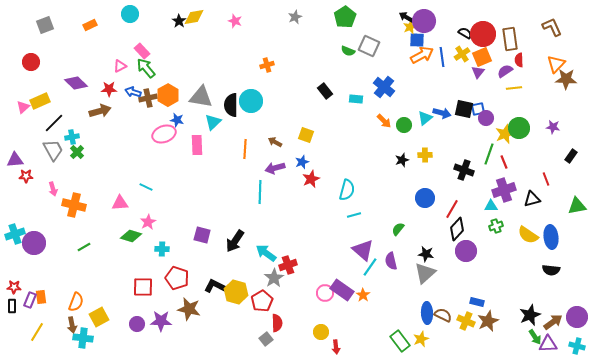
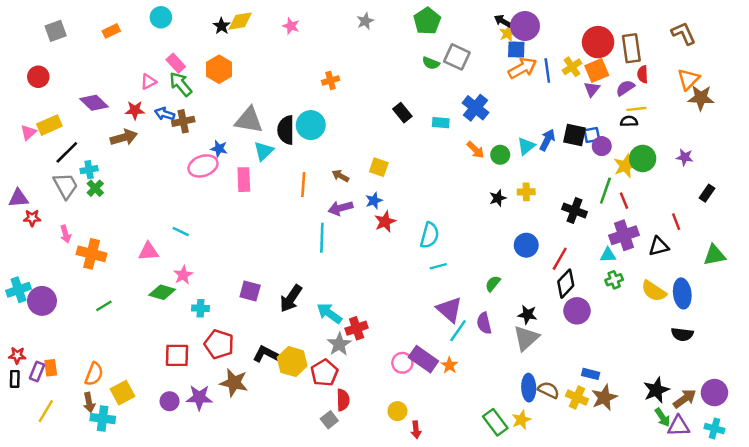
black semicircle: (465, 33) -> (629, 121), moved, turned -32
orange hexagon: (168, 95) -> (219, 69), moved
blue arrow: (442, 113) -> (547, 140), turned -78

